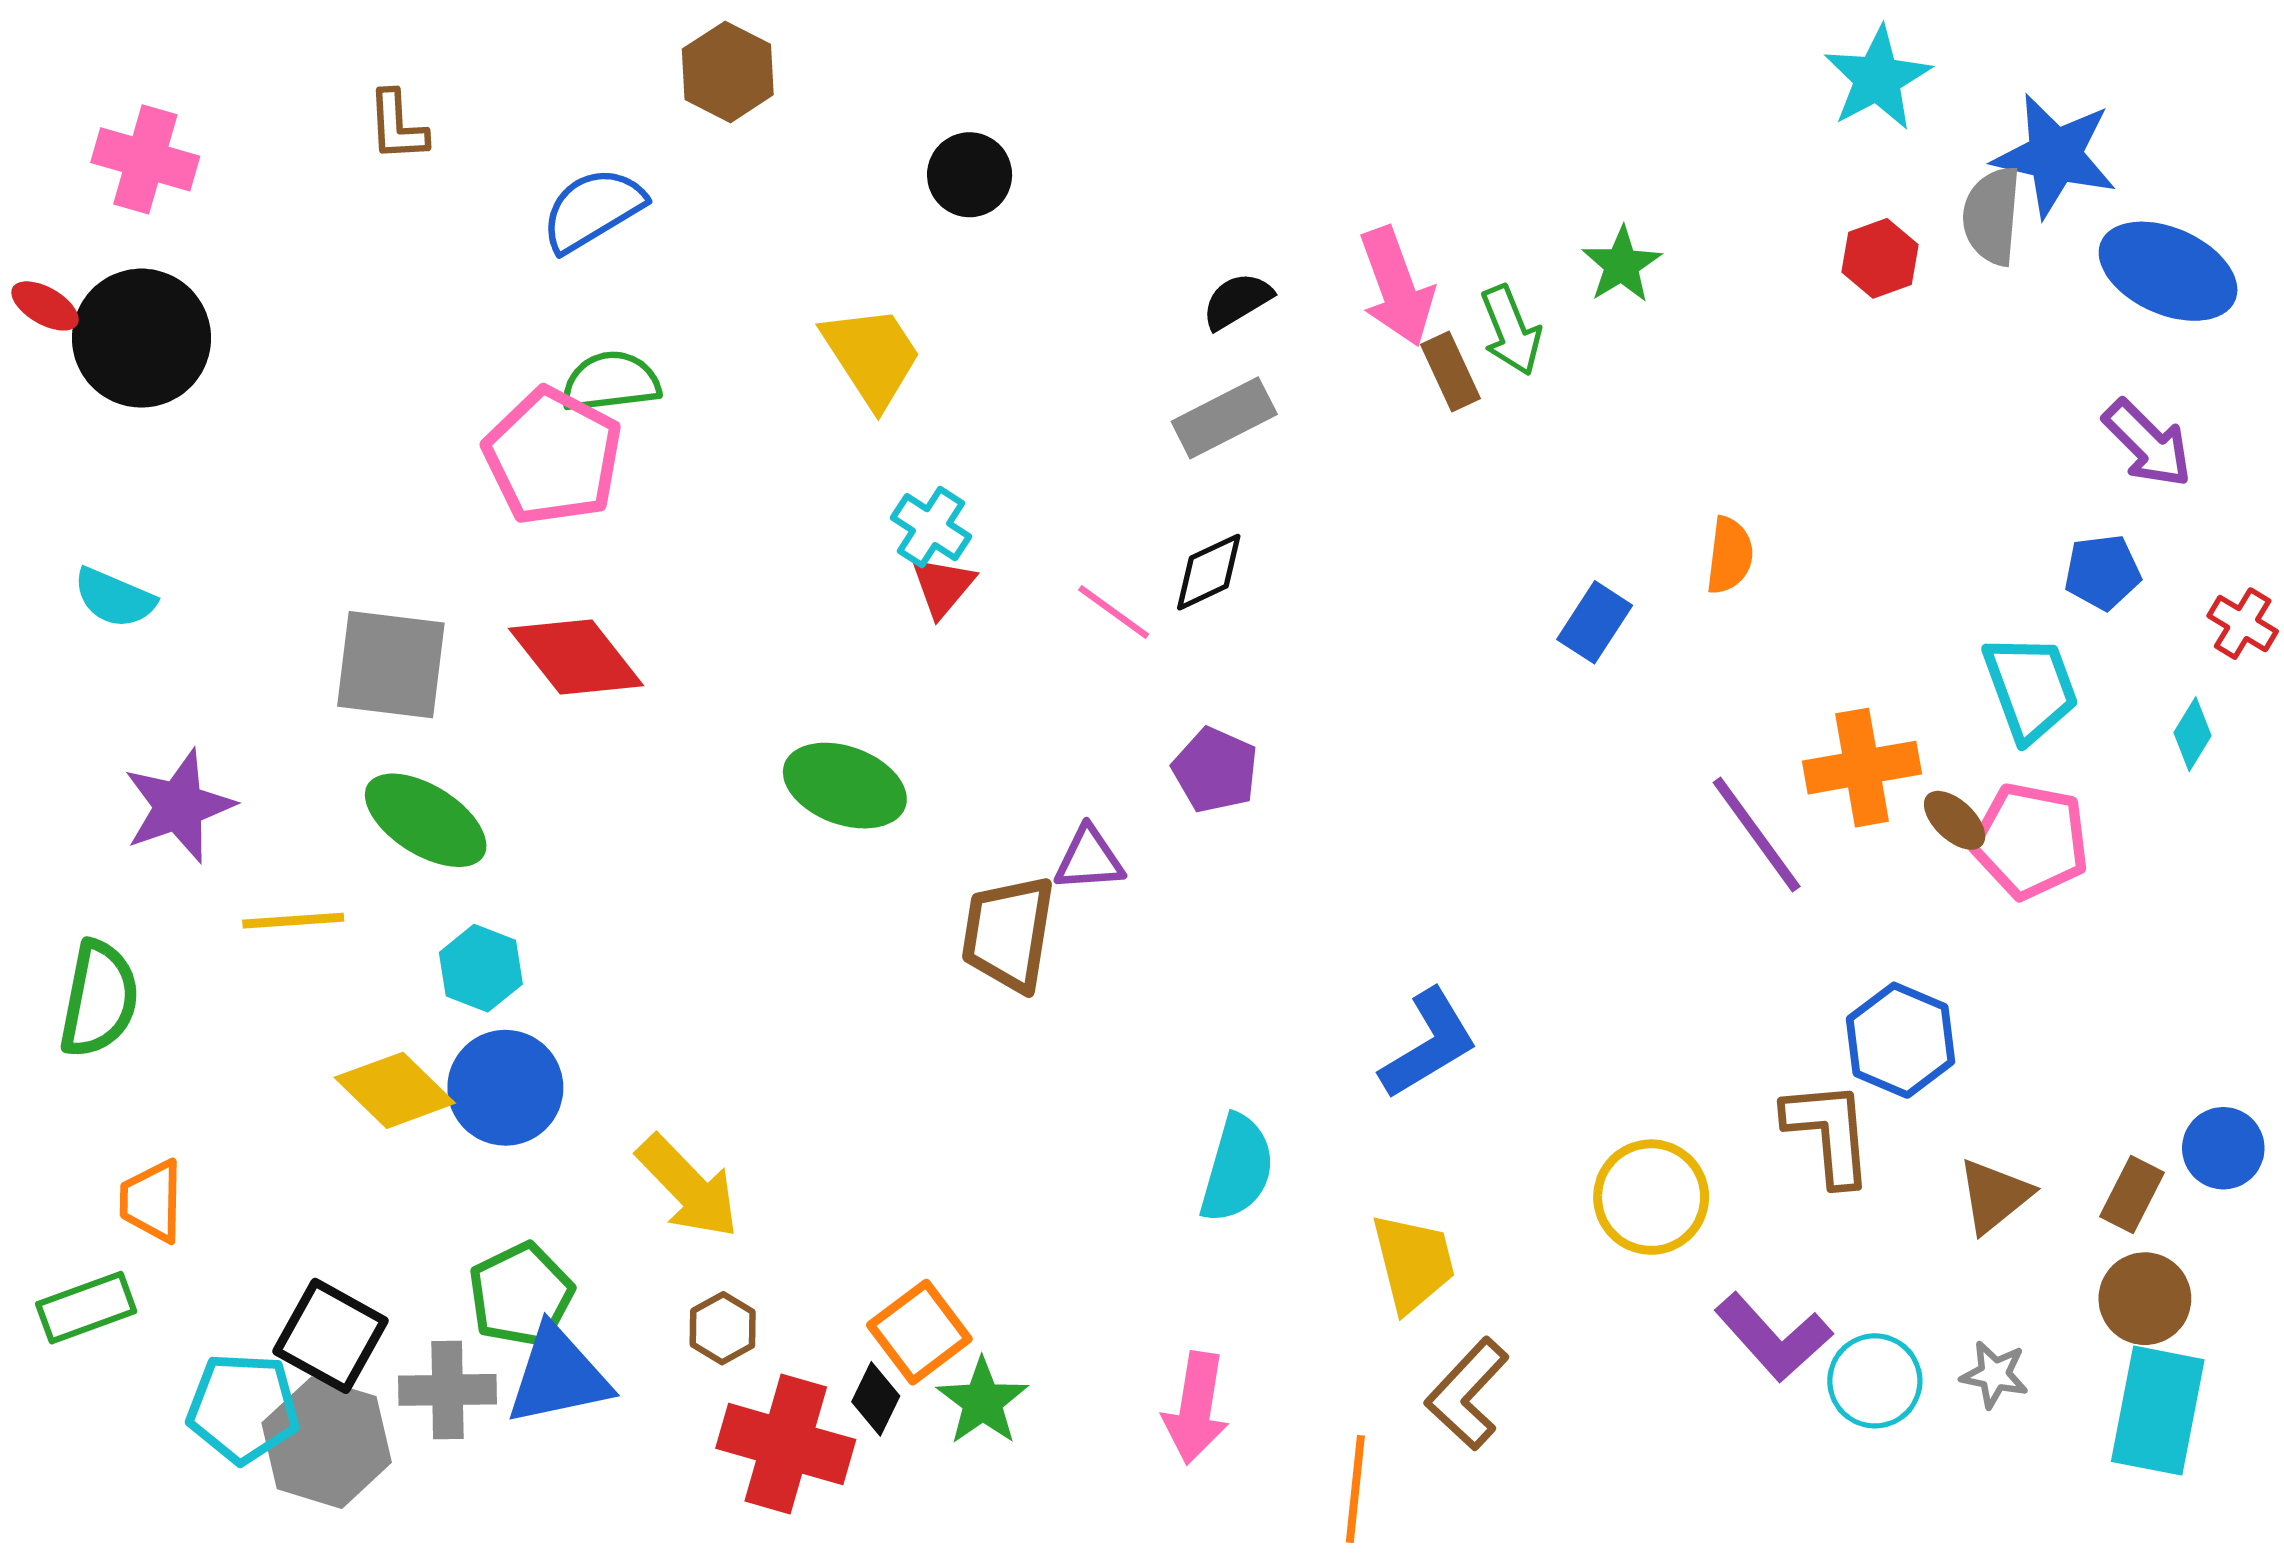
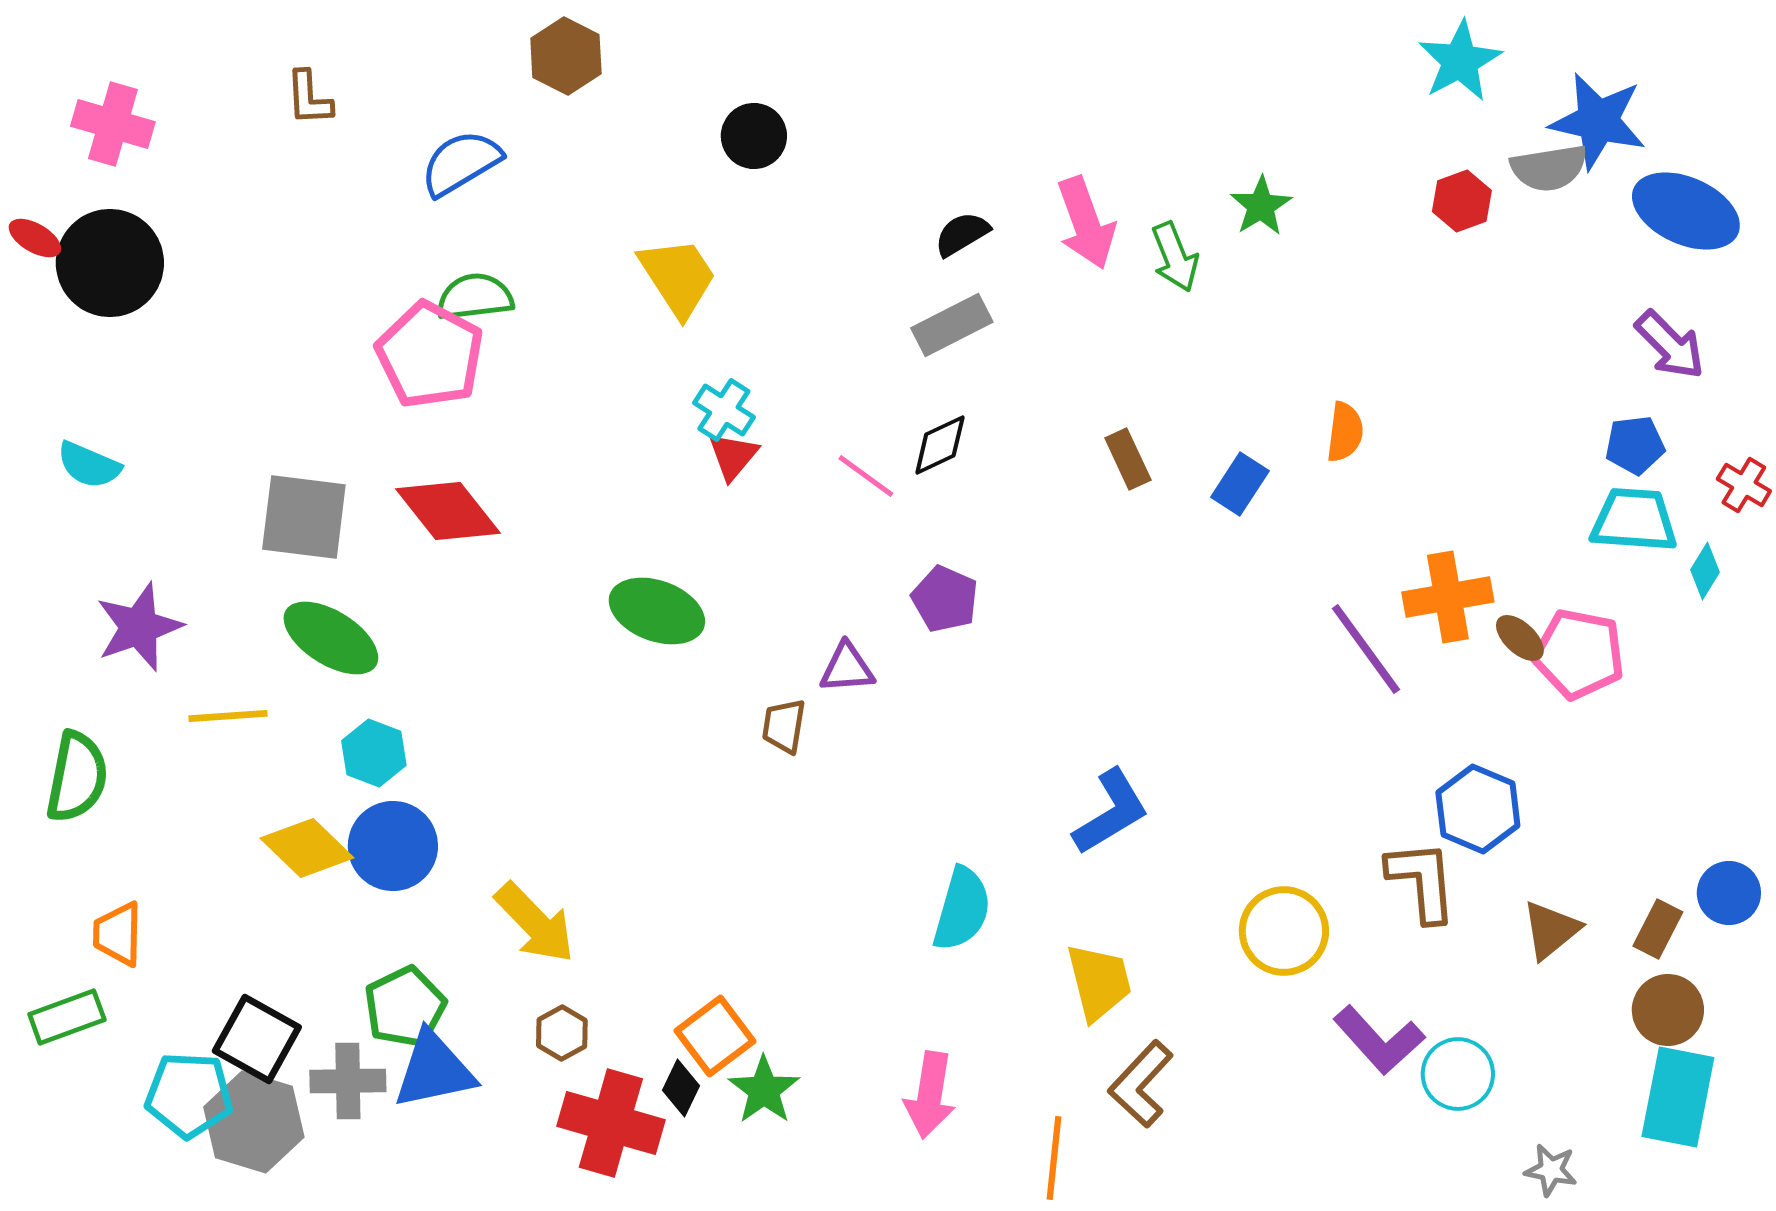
gray semicircle: (1992, 216) -> (1549, 168), turned -104
brown rectangle: (1451, 372) -> (1128, 459), moved
cyan trapezoid: (2030, 688) -> (1634, 520), moved, turned -66
brown trapezoid: (1008, 933) -> (784, 726), size x0.6
gray star: (1994, 1375) -> (1551, 1170), moved

